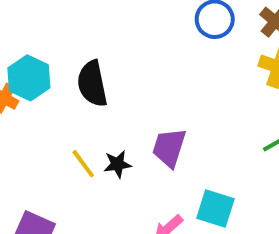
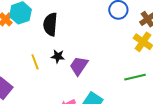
black star: (118, 164) -> (58, 56), moved

